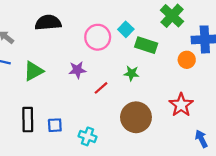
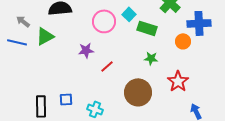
green triangle: (33, 71) -> (45, 36), moved
green star: (131, 73) -> (151, 58), moved
black rectangle: (28, 120) -> (41, 106), moved

